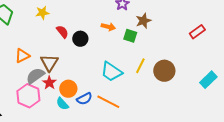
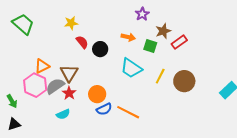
yellow star: (42, 13) -> (71, 23), moved
red rectangle: (197, 32) -> (179, 42), moved
cyan trapezoid: (111, 72) -> (131, 68), moved
orange circle: (68, 89) -> (97, 94), moved
pink hexagon: (28, 96) -> (35, 85), moved
cyan semicircle: (62, 104) -> (63, 114), moved, turned -72

